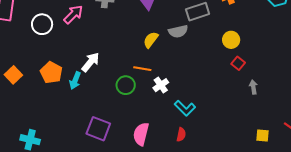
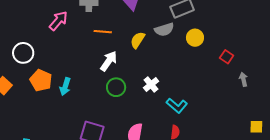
white circle: (42, 24) -> (23, 53), moved
yellow circle: (231, 40) -> (195, 38), moved
white arrow: (91, 62) -> (109, 61), moved
orange line: (142, 69) -> (103, 32), moved

